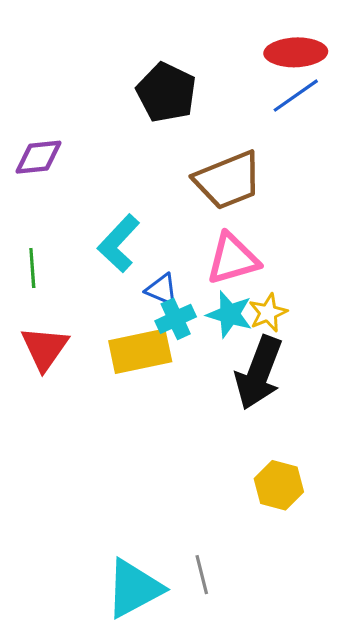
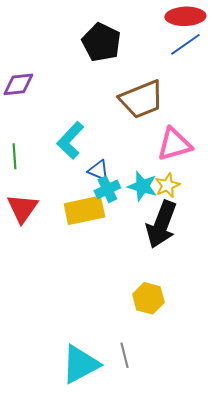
pink triangle: (233, 259) -> (174, 144), moved
yellow hexagon: (279, 485) -> (148, 298), moved

